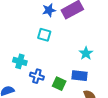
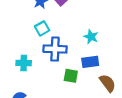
cyan square: (44, 35) -> (42, 28), turned -32
blue cross: (37, 76) -> (55, 49), moved, size x1.5

